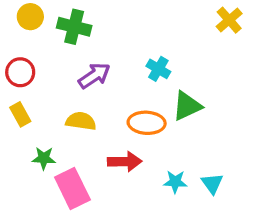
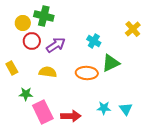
yellow circle: (30, 17) -> (23, 23), moved
yellow cross: (229, 20) -> (133, 29), moved
red circle: (20, 72) -> (32, 41), moved
red arrow: (125, 162) -> (71, 116), moved

